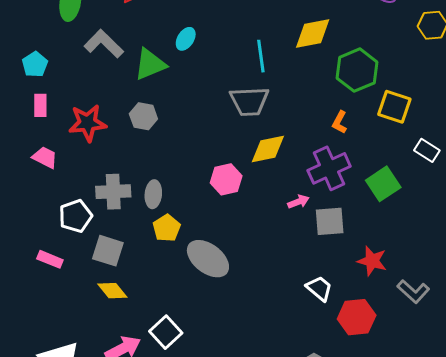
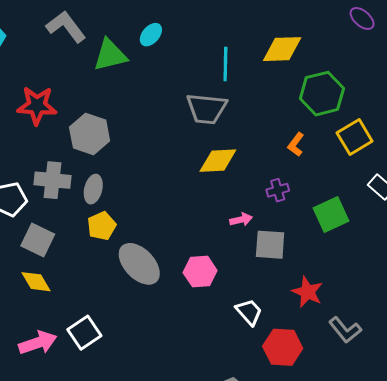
yellow square: (394, 107) -> (355, 137), turned 32
gray hexagon: (143, 116) -> (90, 134), moved, size x1.4
purple cross: (329, 168) -> (278, 190), size x0.5
pink hexagon: (226, 179) -> (200, 271), moved

